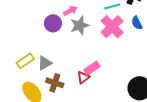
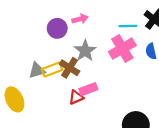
gray star: (80, 25) -> (85, 51), moved, turned -30
yellow rectangle: (25, 61) -> (52, 70), moved
brown cross: (55, 83) -> (70, 68), moved

